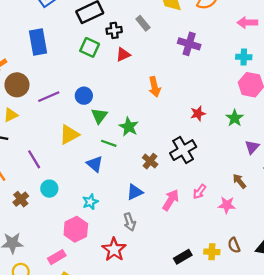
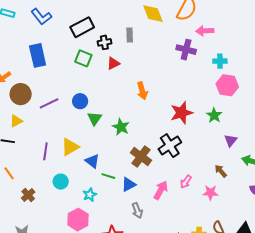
gray rectangle: (143, 23) -> (130, 35), turned 40
pink arrow: (247, 23) -> (205, 31), moved
purple cross: (189, 44) -> (186, 50), moved
red star: (198, 113) -> (182, 113), size x1.6
yellow triangle: (69, 134) -> (70, 147), moved
green line: (109, 143) -> (108, 176), moved
purple line: (34, 159) -> (45, 151), moved, turned 42
brown cross: (150, 161) -> (141, 157), size x1.5
cyan circle: (49, 189) -> (61, 182), moved
gray arrow: (130, 222) -> (137, 211), moved

